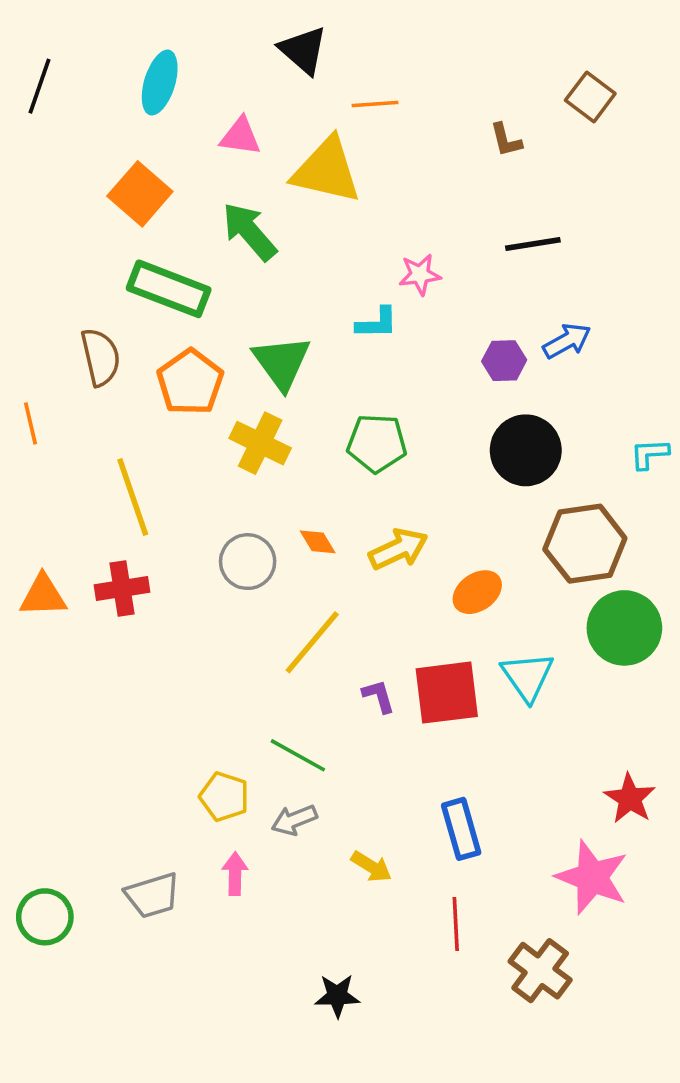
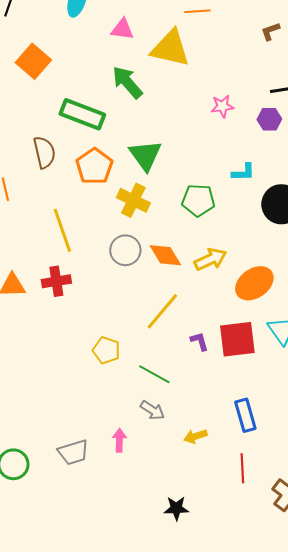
brown L-shape: (506, 140) -> (270, 31), turned 85
orange square: (140, 194) -> (33, 61), moved
cyan L-shape: (377, 323) -> (243, 172), moved
purple hexagon: (504, 361) -> (269, 119), moved
orange diamond: (318, 542) -> (165, 255), size x1.6
gray circle: (248, 562) -> (125, 250), moved
orange ellipse: (477, 592) -> (254, 283), size x1.4
yellow pentagon: (224, 797) -> (106, 350), moved
gray arrow: (294, 820) -> (152, 410), turned -125
yellow arrow: (371, 867) -> (195, 436), turned 130

